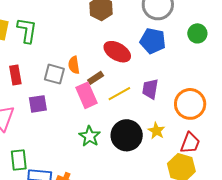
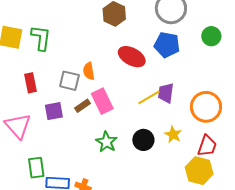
brown rectangle: (96, 78) -> (83, 106), moved
yellow line: (119, 94) -> (149, 97), moved
black circle: (127, 135) -> (143, 140), size x0.7

